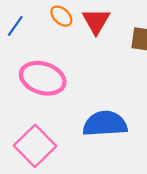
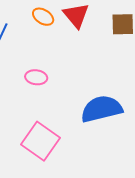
pink ellipse: (43, 78) -> (36, 77), size x0.5

